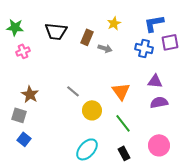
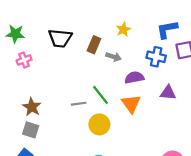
gray line: (73, 91) -> (79, 104), turned -48
purple semicircle: (159, 102) -> (134, 77), moved
gray square: (19, 115) -> (31, 130), moved
green line: (123, 123) -> (100, 95), moved

